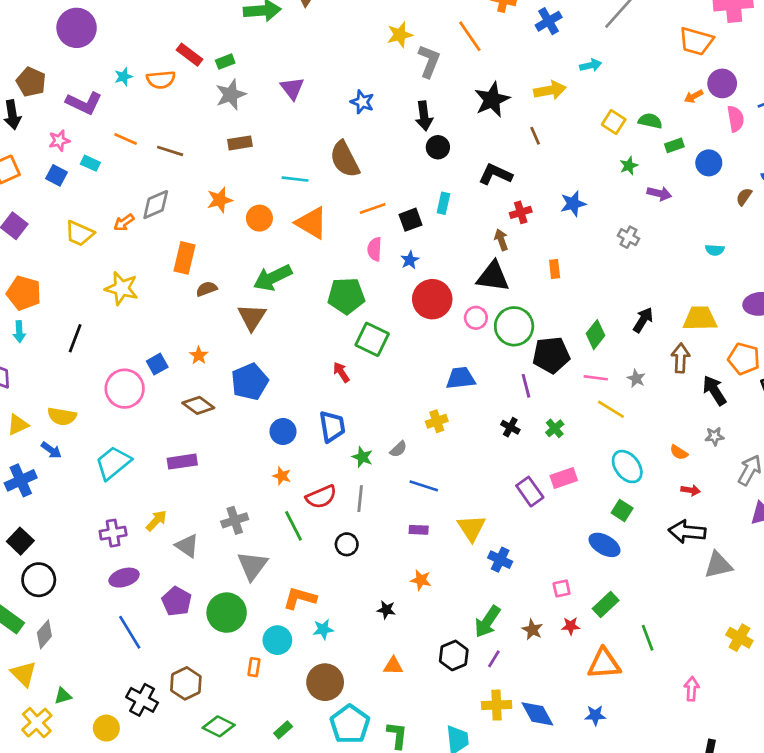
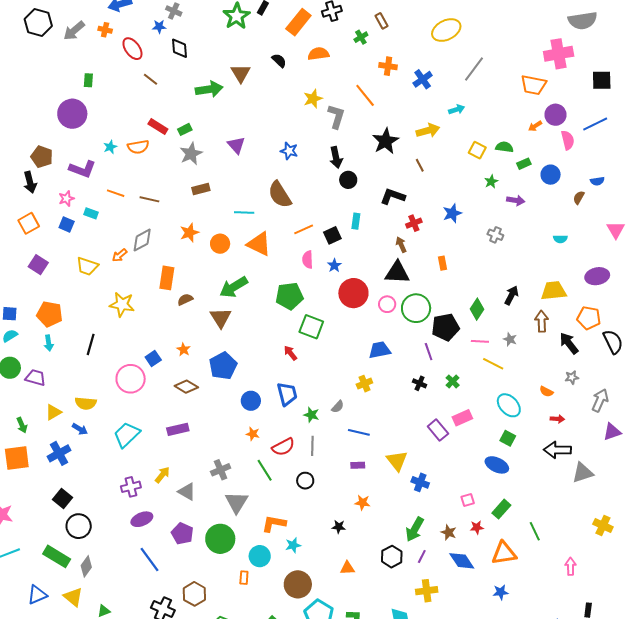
blue diamond: (537, 714) -> (462, 561), moved

